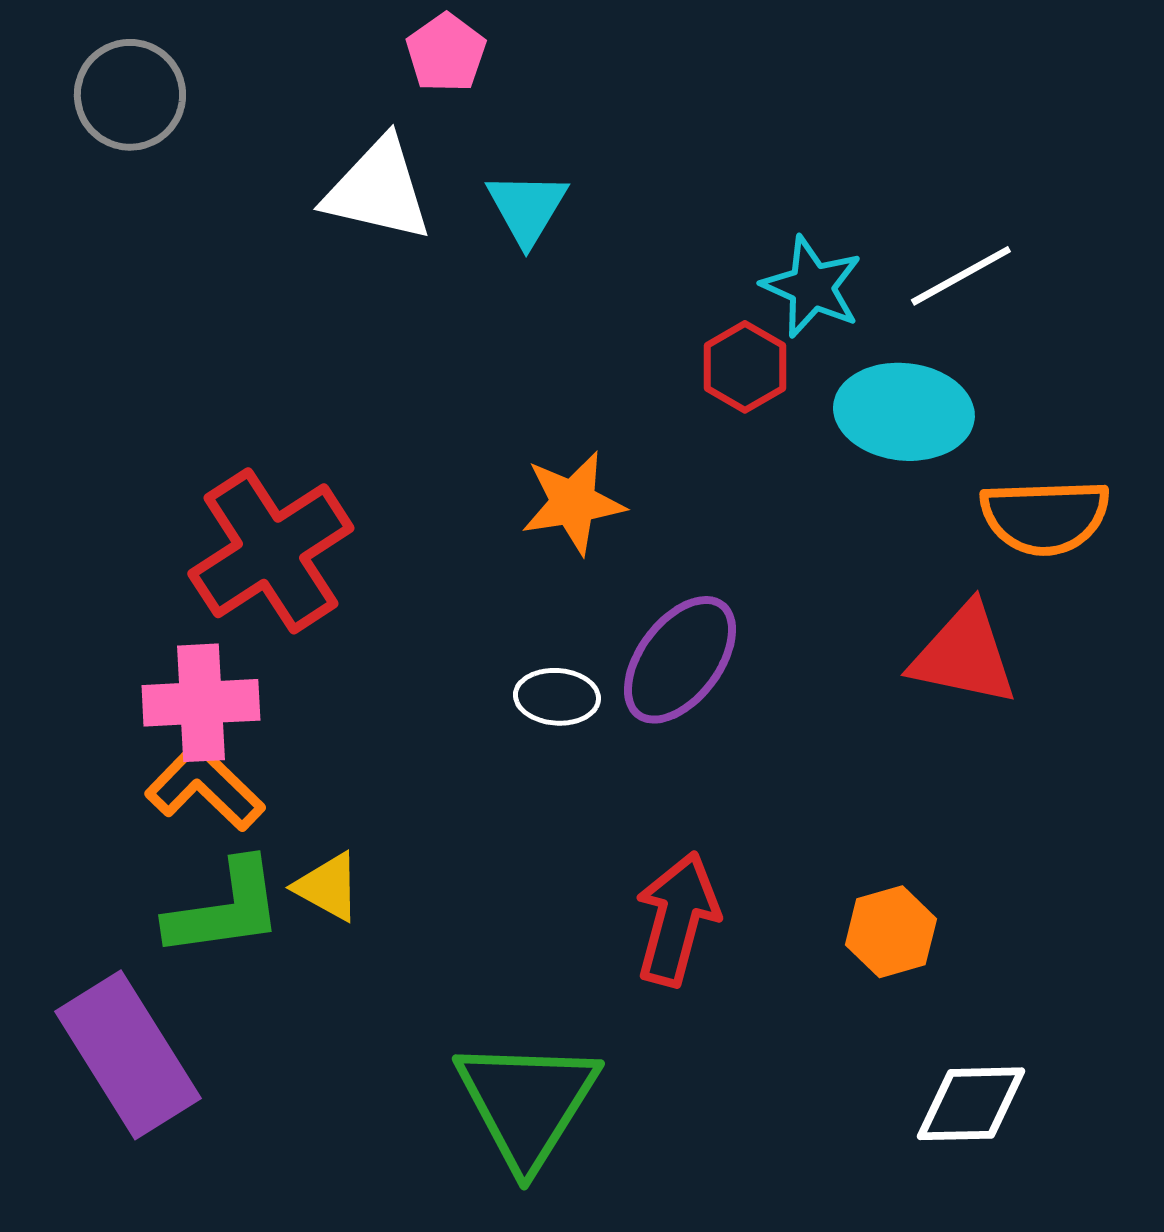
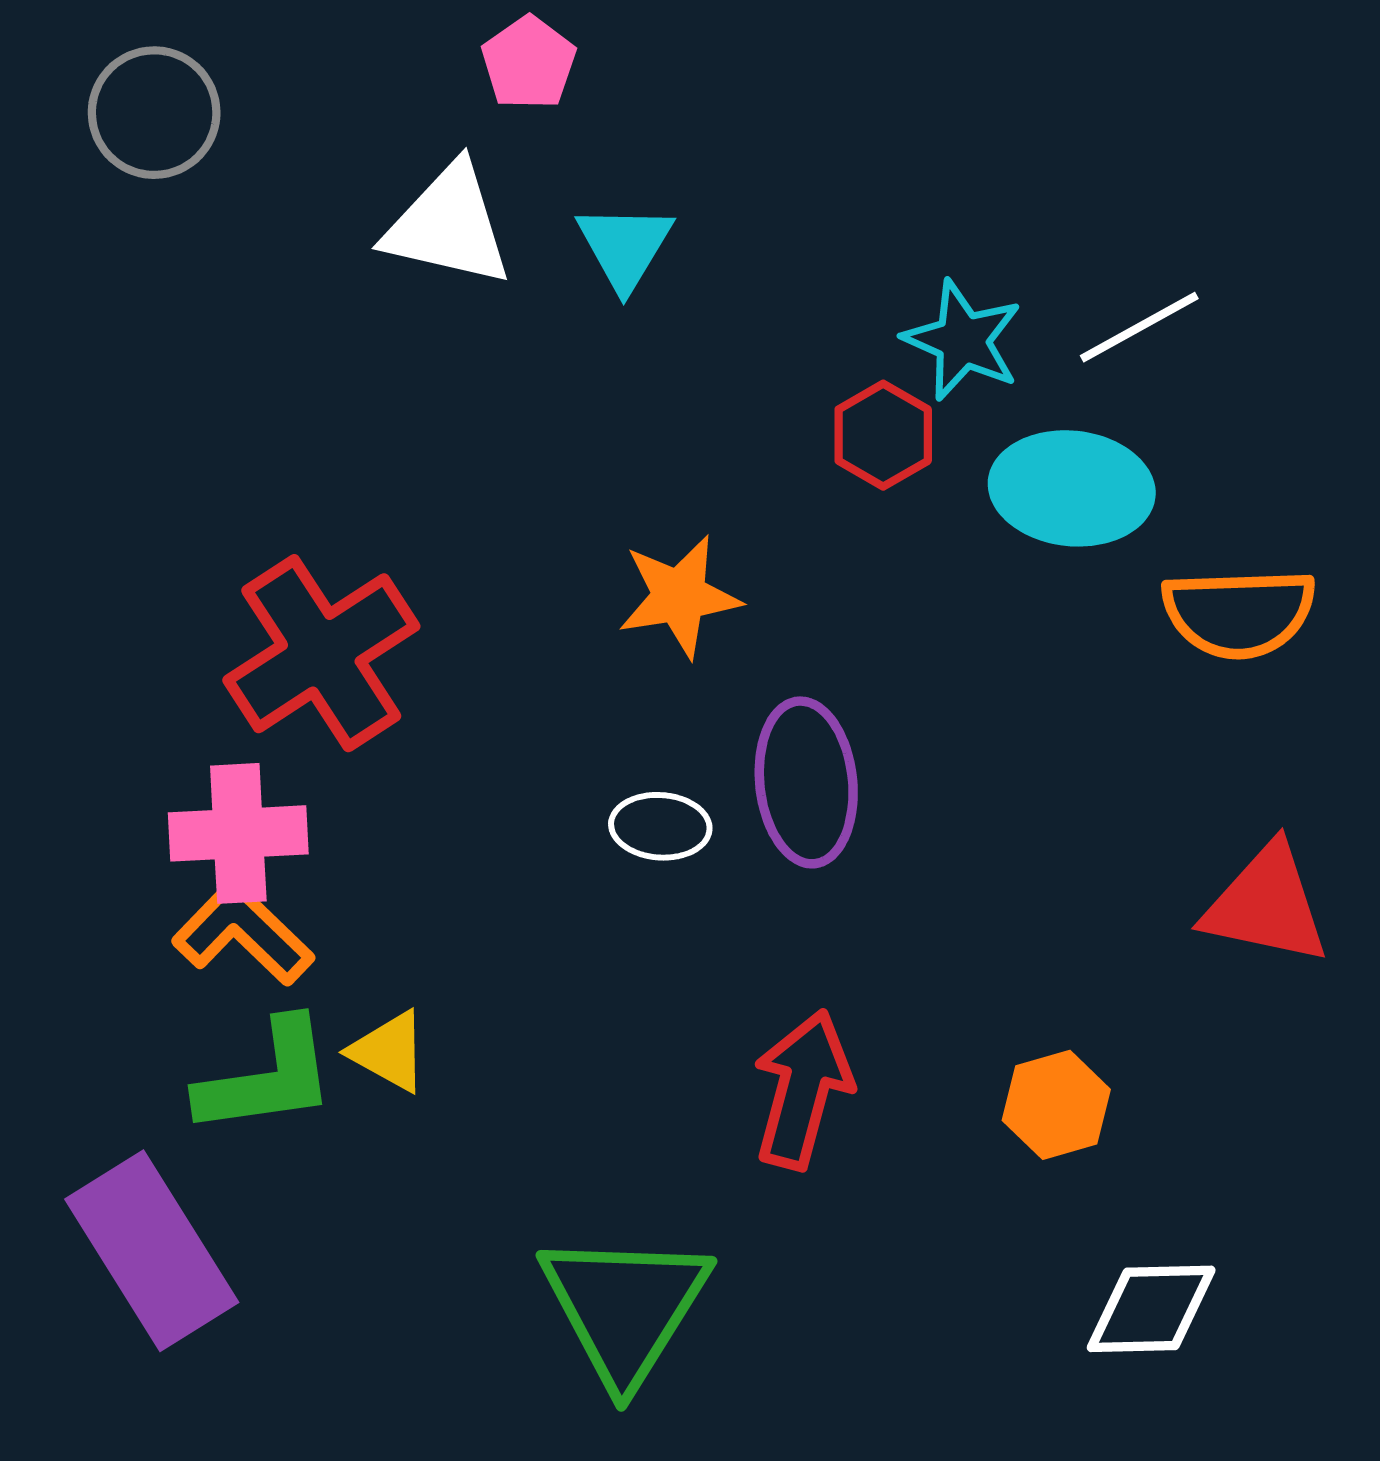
red triangle: (964, 655) -> (1266, 905), moved
purple ellipse: (680, 660) -> (806, 782), turned -43

